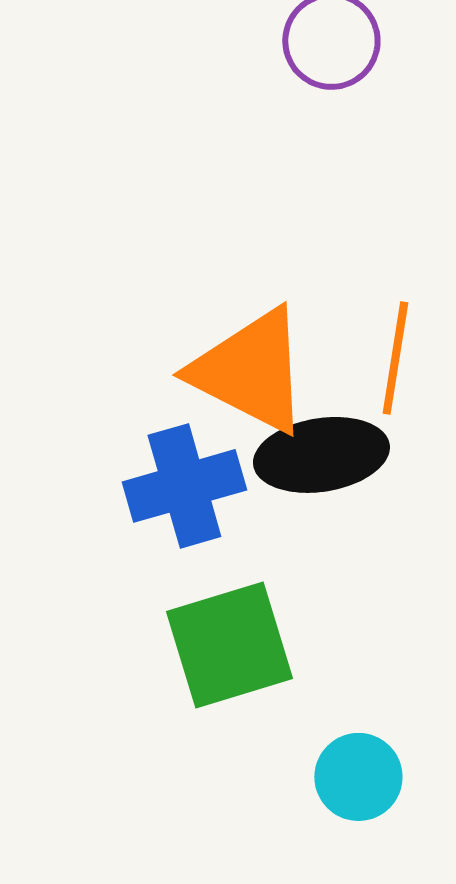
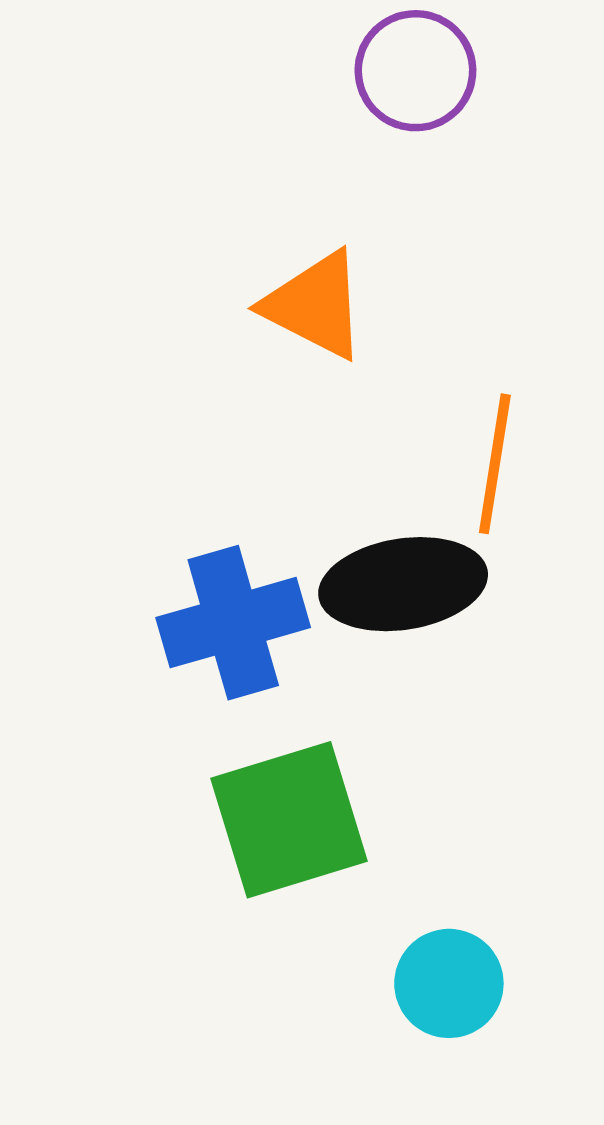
orange triangle: (250, 371) -> (315, 305), moved, size x0.7

